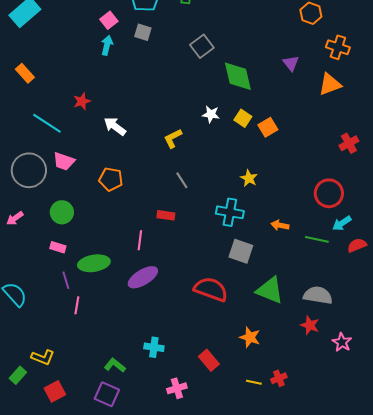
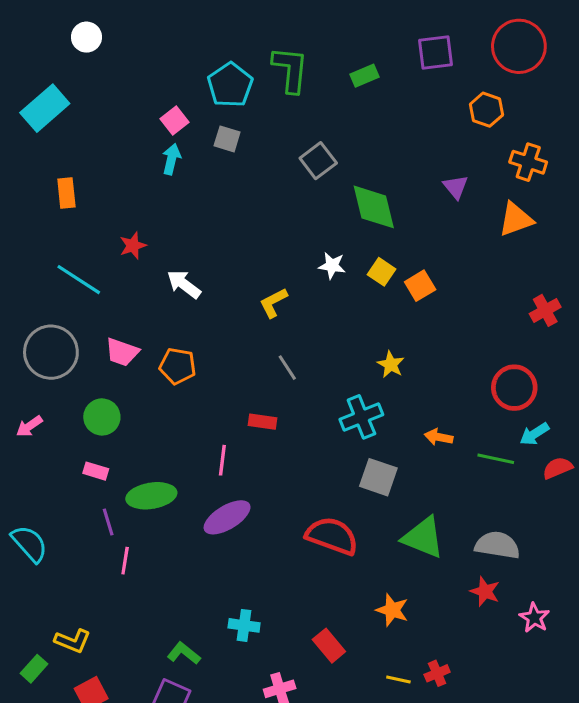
orange rectangle: (25, 73) -> (66, 193), moved, turned 36
pink trapezoid: (64, 161) -> (122, 352), moved
cyan cross: (230, 212) -> (361, 417), turned -32

